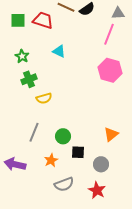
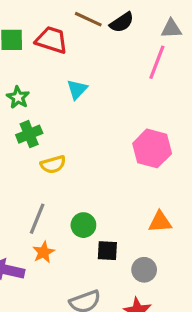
cyan triangle: (59, 51) -> (77, 89), turned 48
pink hexagon: (110, 70) -> (152, 148), moved
orange triangle: (111, 134) -> (160, 222), turned 35
orange star: (51, 160) -> (44, 252), moved

